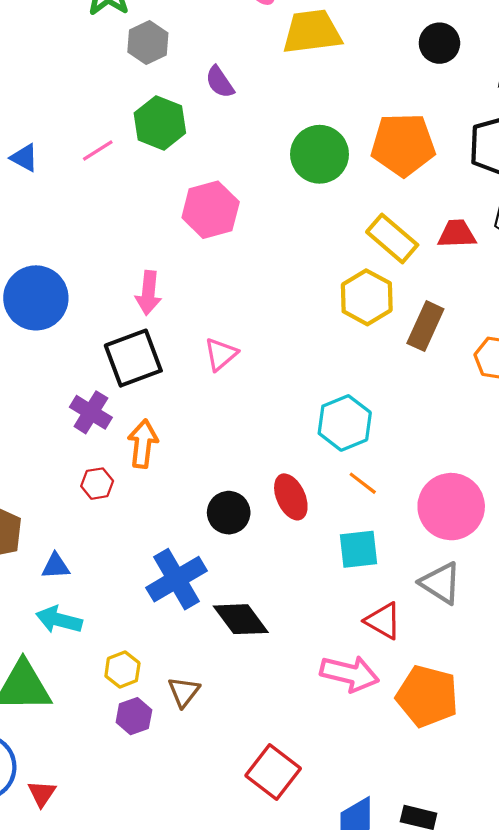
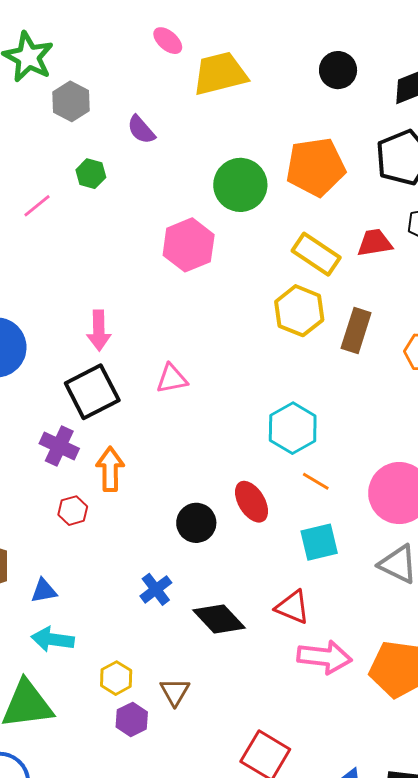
green hexagon: (160, 123) -> (91, 174), size x0.6
pink hexagon: (211, 210) -> (189, 245), moved
pink triangle: (221, 354) -> (172, 379), turned 36
blue cross: (177, 579) -> (156, 589), size x0.6
red triangle: (383, 621) -> (293, 607), moved

